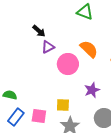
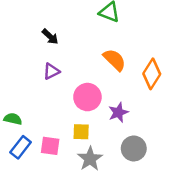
purple triangle: (48, 47) -> (51, 71), moved
pink circle: (68, 64) -> (87, 97), moved

